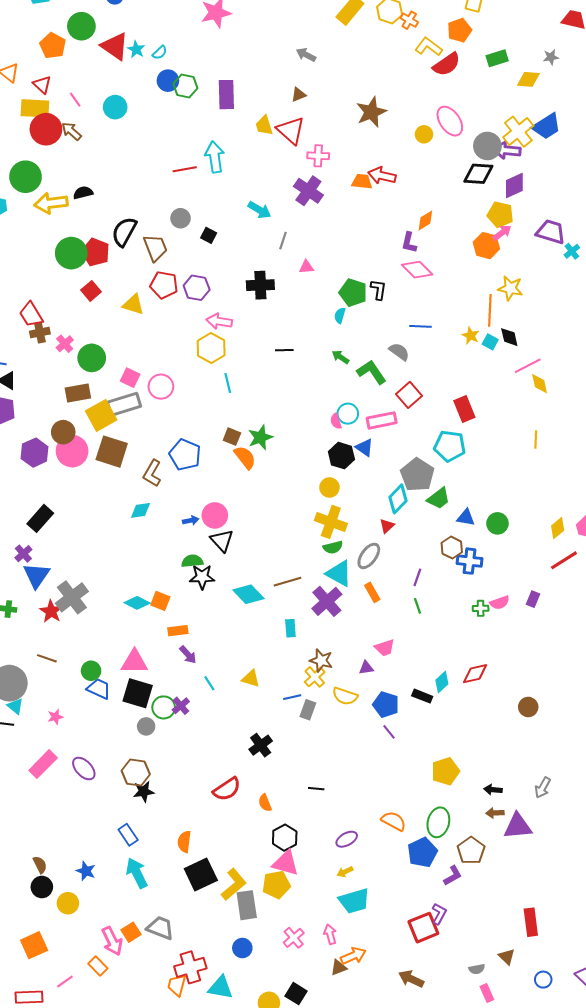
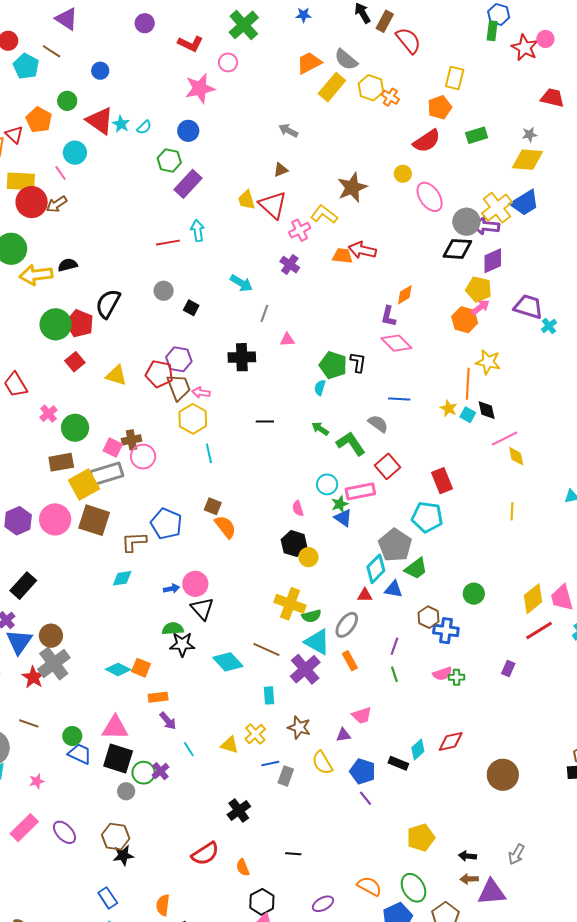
green circle: (81, 26) -> (67, 101), size x0.7
yellow L-shape: (429, 47) -> (324, 214), moved
yellow diamond: (528, 79) -> (527, 160), moved, size x1.4
blue circle: (168, 81) -> (188, 131), moved
red triangle: (42, 85) -> (14, 135), moved
purple rectangle: (226, 95) -> (188, 184), moved, turned 44
cyan circle: (115, 107) -> (75, 153), moved
brown arrow: (71, 131) -> (57, 204), turned -75
yellow circle: (424, 134) -> (403, 174), moved
pink cross: (318, 156) -> (300, 230), turned -30
cyan arrow: (215, 157) -> (198, 231), size x0.7
purple cross: (308, 191) -> (290, 265), size x0.7
brown trapezoid: (155, 248) -> (179, 387), moved
red pentagon: (164, 285) -> (159, 374), moved
pink arrow: (219, 321) -> (201, 393), size x0.7
brown cross: (40, 333) -> (131, 440), moved
pink semicircle: (336, 421) -> (298, 508), moved
brown circle: (63, 432) -> (51, 636), moved
green star: (260, 437) -> (340, 504), moved, size x0.7
black hexagon: (341, 456) -> (294, 544), moved
brown L-shape: (152, 473) -> (134, 542), turned 56
blue triangle: (466, 518) -> (394, 589), moved
yellow cross: (331, 522) -> (290, 604), moved
red triangle: (387, 526) -> (365, 595), turned 42
yellow diamond: (558, 528) -> (533, 599), size x1.4
brown line: (288, 582) -> (267, 650), turned 40
pink semicircle: (500, 603) -> (442, 674), moved
yellow cross: (315, 677) -> (255, 734), moved
yellow semicircle: (345, 696) -> (322, 763), turned 40
brown circle: (528, 707) -> (503, 775), size x1.6
green ellipse: (438, 822) -> (413, 888), turned -44

